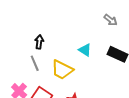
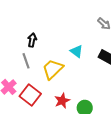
yellow trapezoid: (62, 70) -> (53, 69), turned 105

